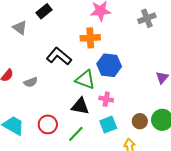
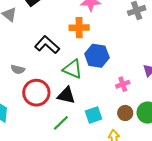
gray semicircle: (31, 82) -> (18, 69), turned 32
pink cross: (106, 99) -> (123, 84), moved, turned -32
red circle: (48, 124) -> (36, 93), moved, size x1.4

